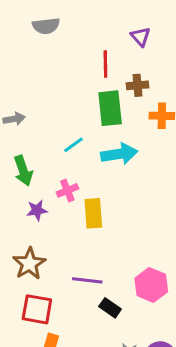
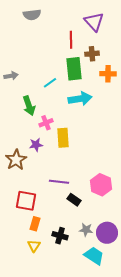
purple triangle: (141, 37) -> (94, 22), size x1.5
cyan line: (73, 145) -> (50, 83), moved
green arrow: (23, 171) -> (29, 106), moved
purple star: (37, 210) -> (36, 145), moved
brown star: (29, 264) -> (16, 160), moved

